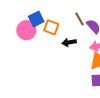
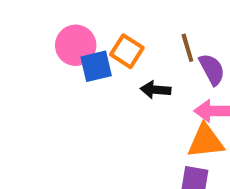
blue square: (36, 19) -> (96, 66), moved

